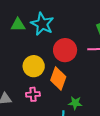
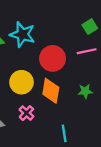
pink cross: (33, 94) -> (26, 113), turned -32
green star: (75, 103) -> (85, 91), moved

